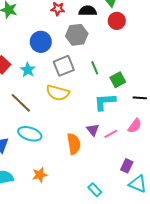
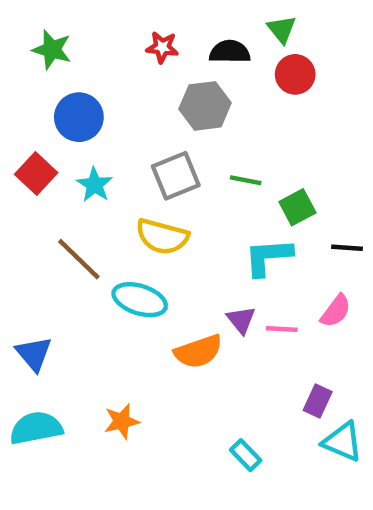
blue circle: (41, 42) -> (79, 117), moved
green line: (95, 68) -> (246, 180), turned -56
cyan ellipse: (30, 134) -> (140, 300), moved
pink line: (111, 134) -> (282, 329), turned 32
orange semicircle: (74, 144) -> (198, 351), turned 80

